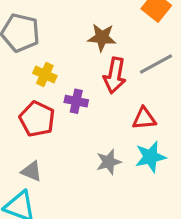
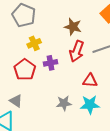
yellow cross: (45, 75) -> (34, 43), turned 32
purple cross: (76, 101) -> (51, 63), turned -32

